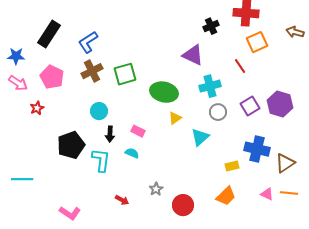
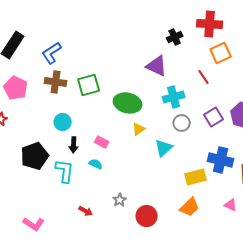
brown cross: (92, 71) -> (56, 82), turned 35
yellow rectangle: (232, 166) -> (196, 177), size x1.5

